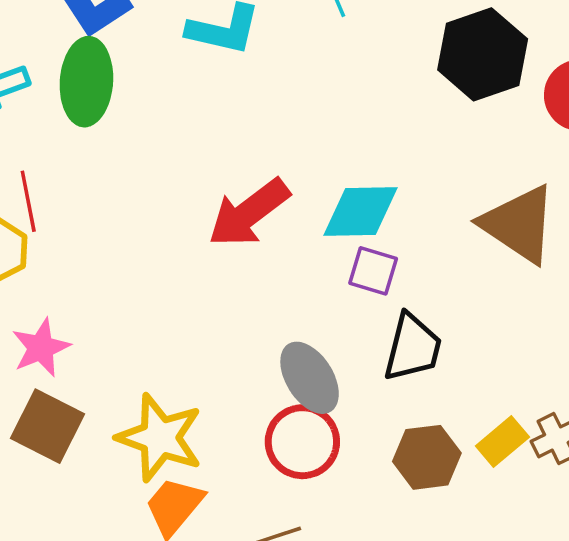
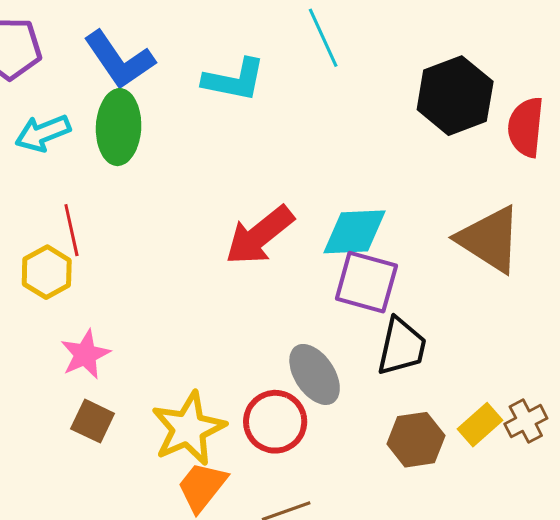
purple square: (373, 271) -> (366, 282), size x1.5
brown square: (47, 426) -> (93, 421), size x0.7
yellow star: (160, 438) -> (188, 429), turned 30
red circle: (302, 442) -> (275, 422), moved

